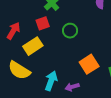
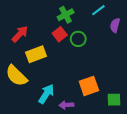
red square: (43, 23) -> (60, 34), moved, turned -32
green circle: (70, 31) -> (78, 39), moved

